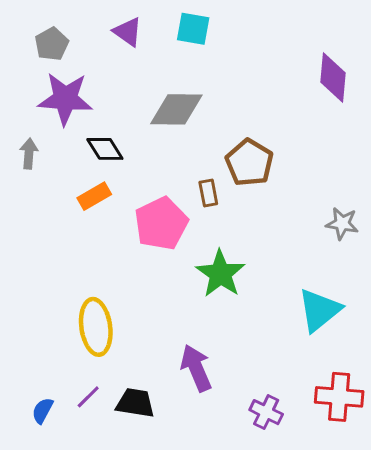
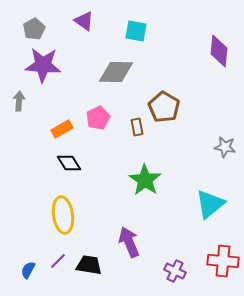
cyan square: (193, 29) -> (136, 31), moved
black diamond: (105, 149) -> (69, 163), moved
pink pentagon: (161, 223) -> (98, 118), moved, size x0.7

